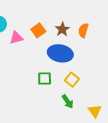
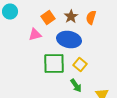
pink triangle: (16, 38) -> (35, 34), moved
green square: (45, 79) -> (54, 64), size x1.6

